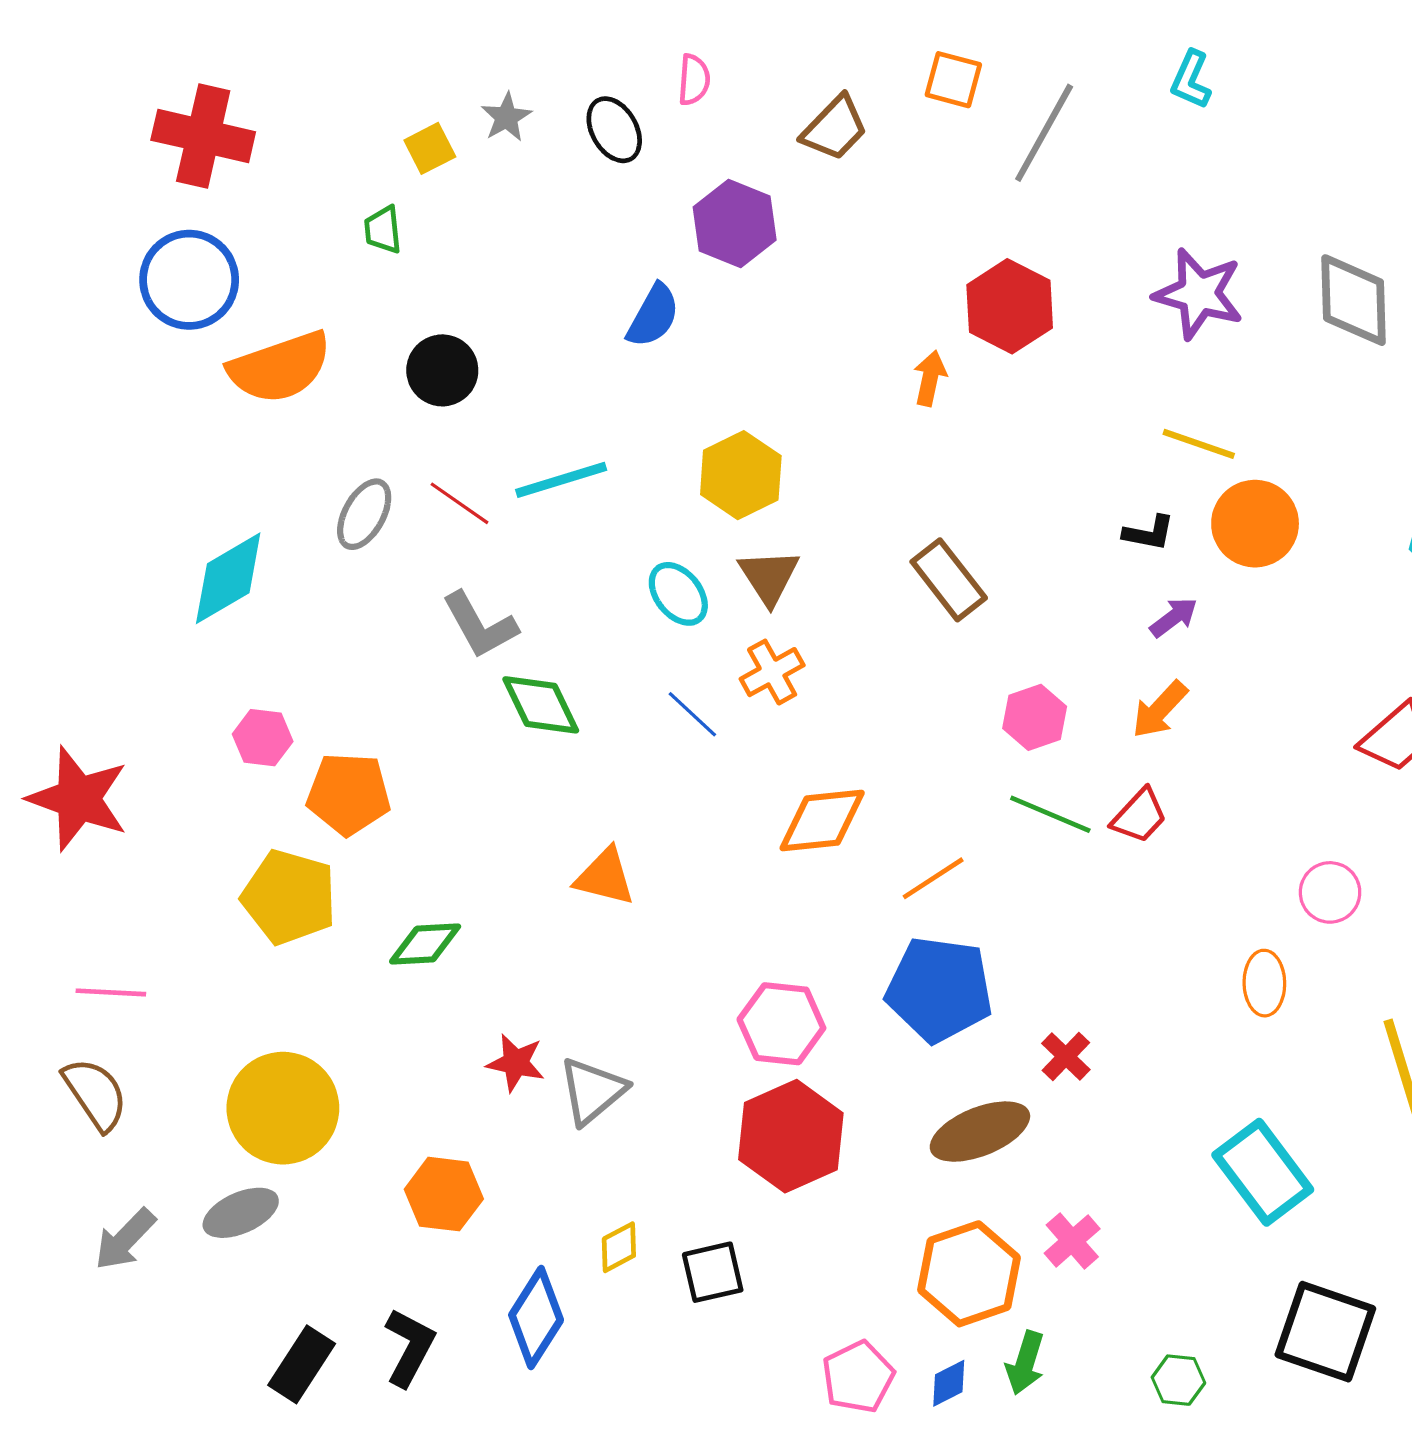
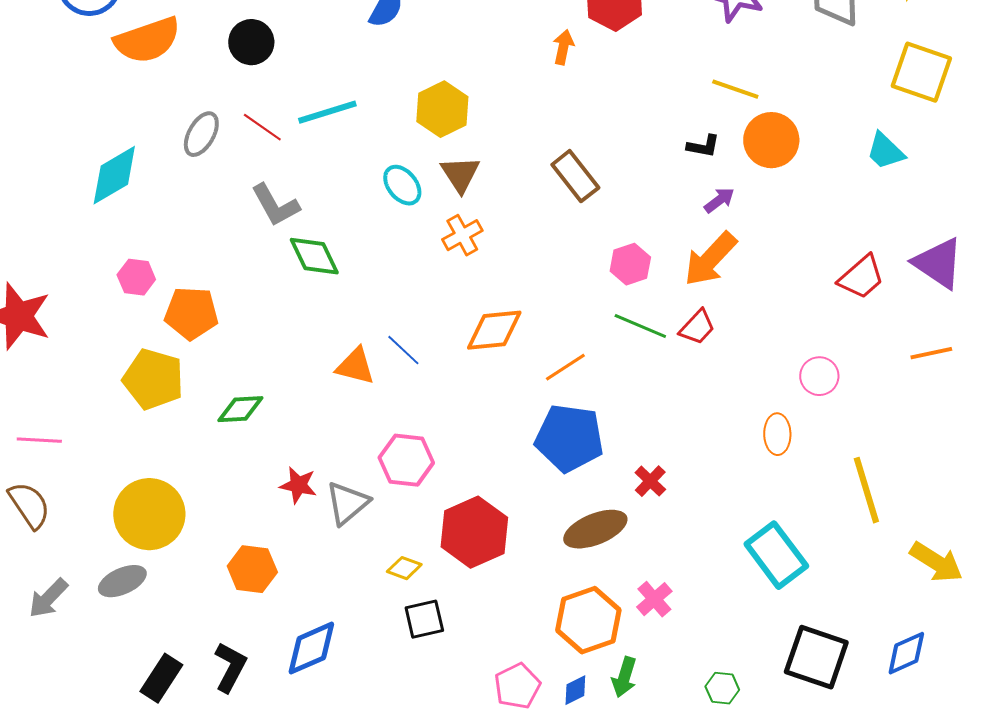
orange arrow: (1160, 710) -> (710, 259), size x1.5
blue line: (692, 714) -> (403, 350), moved
pink hexagon: (781, 1024) -> (406, 460), moved
yellow diamond: (619, 1247) -> (404, 568), moved, turned 48
blue diamond: (536, 1318) -> (311, 648), turned 34

